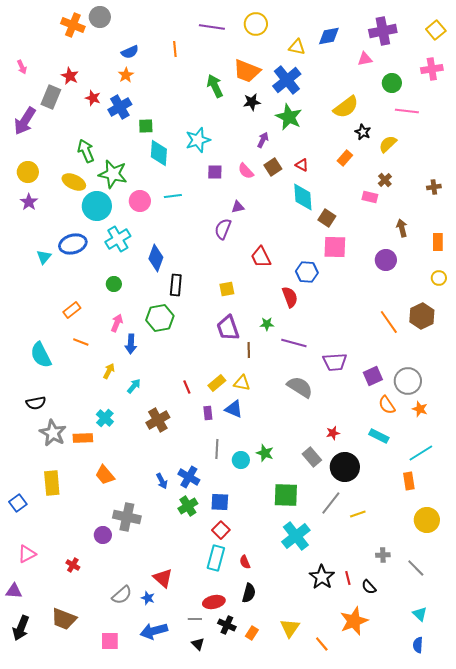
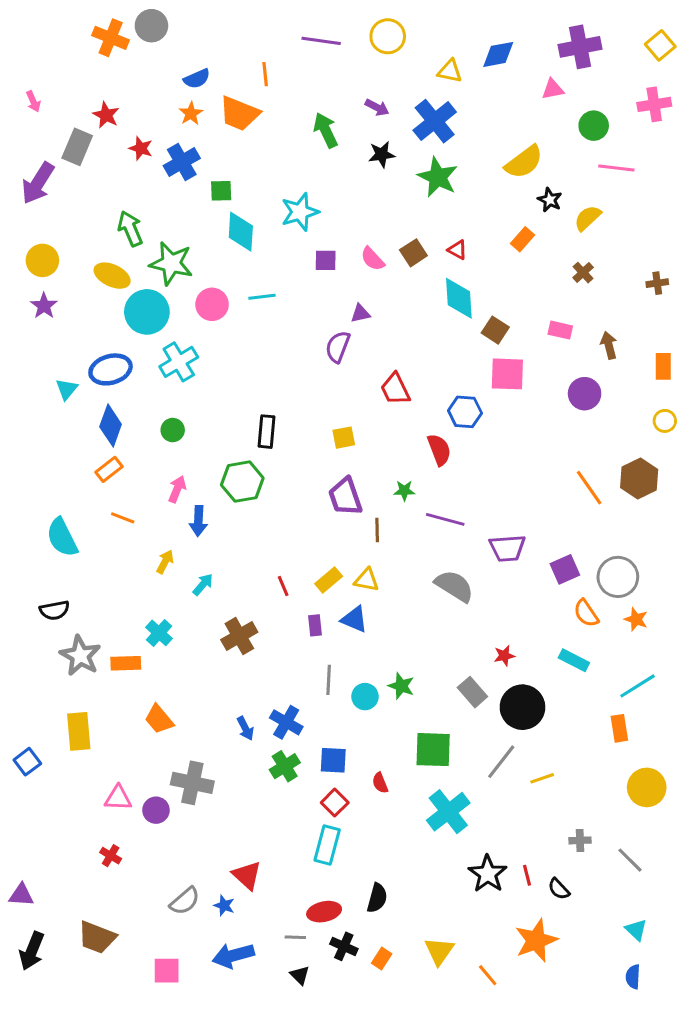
orange trapezoid: (247, 71) -> (239, 114), moved
purple arrow: (263, 140) -> (377, 107), moved, turned 91
pink rectangle: (370, 197) -> (560, 330), moved
blue diamond: (156, 258) -> (111, 425), moved
pink triangle: (27, 554) -> (118, 798), moved, turned 30
red semicircle: (245, 562) -> (380, 783), moved

